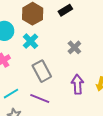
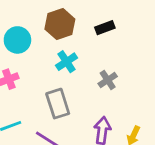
cyan cross: (31, 41) -> (67, 62), moved

